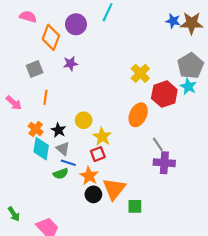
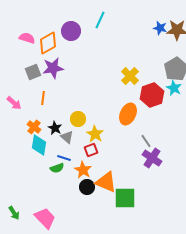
pink semicircle: (28, 17) -> (27, 38), moved
orange diamond: (51, 37) -> (48, 43), turned 40
purple star: (71, 64) -> (53, 68), moved, size x1.5
gray triangle: (63, 149) -> (67, 137), moved
purple cross: (164, 163) -> (152, 158), turned 30
orange triangle: (114, 189) -> (106, 182), turned -45
green square: (135, 206) -> (125, 198), size x1.6
green arrow: (14, 214) -> (14, 213), moved

